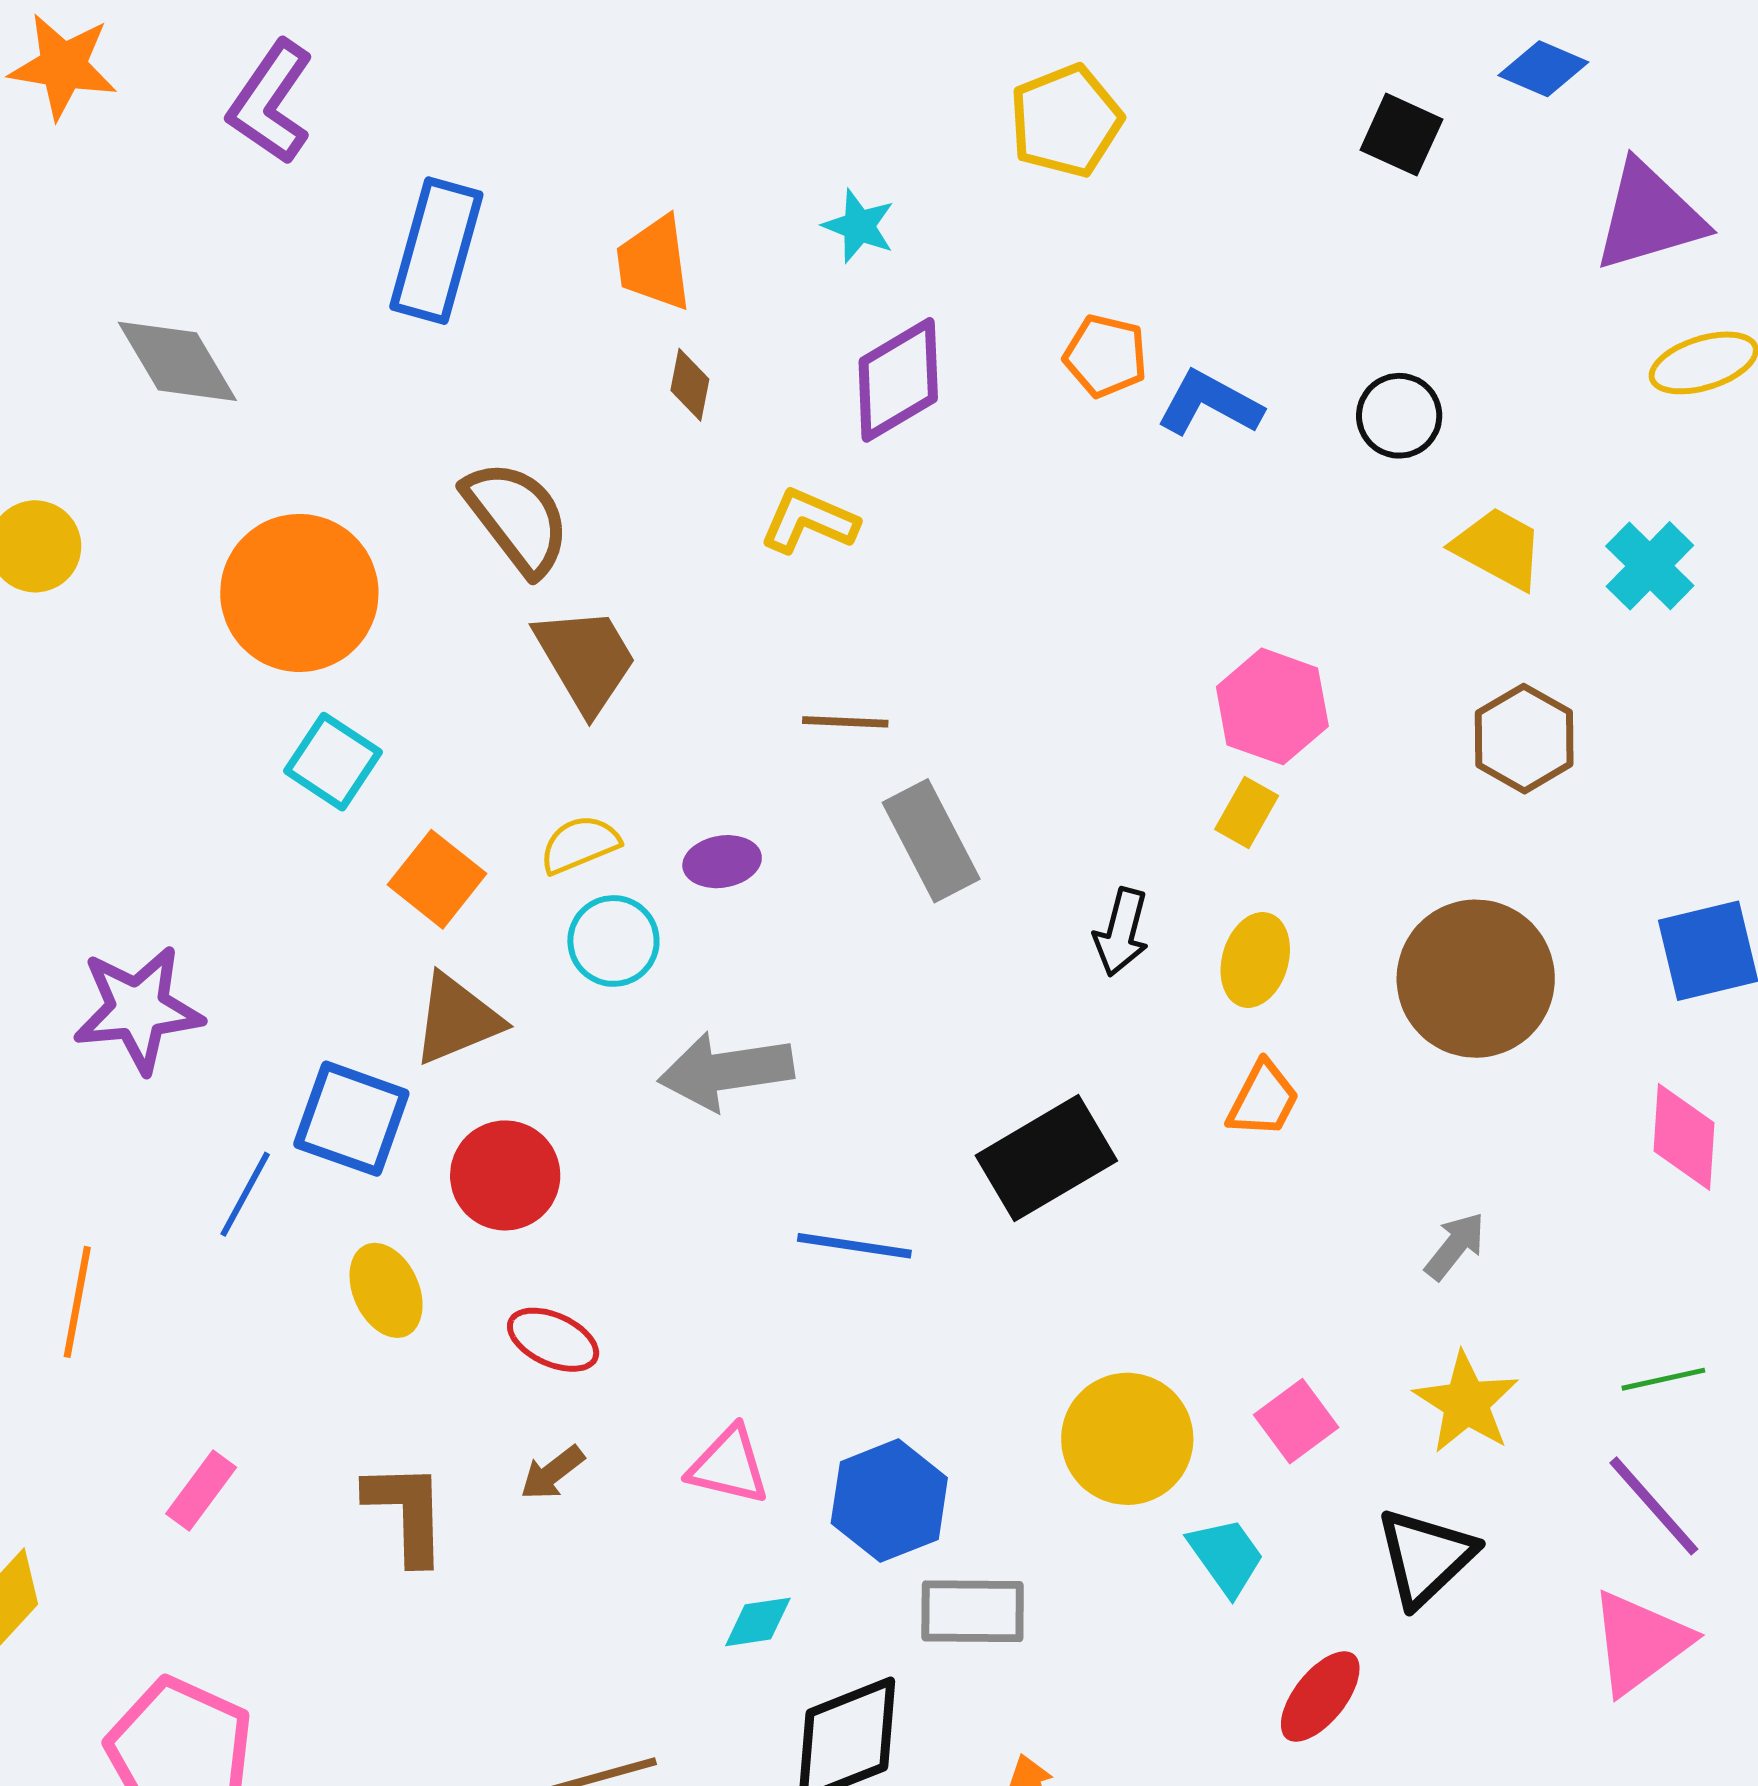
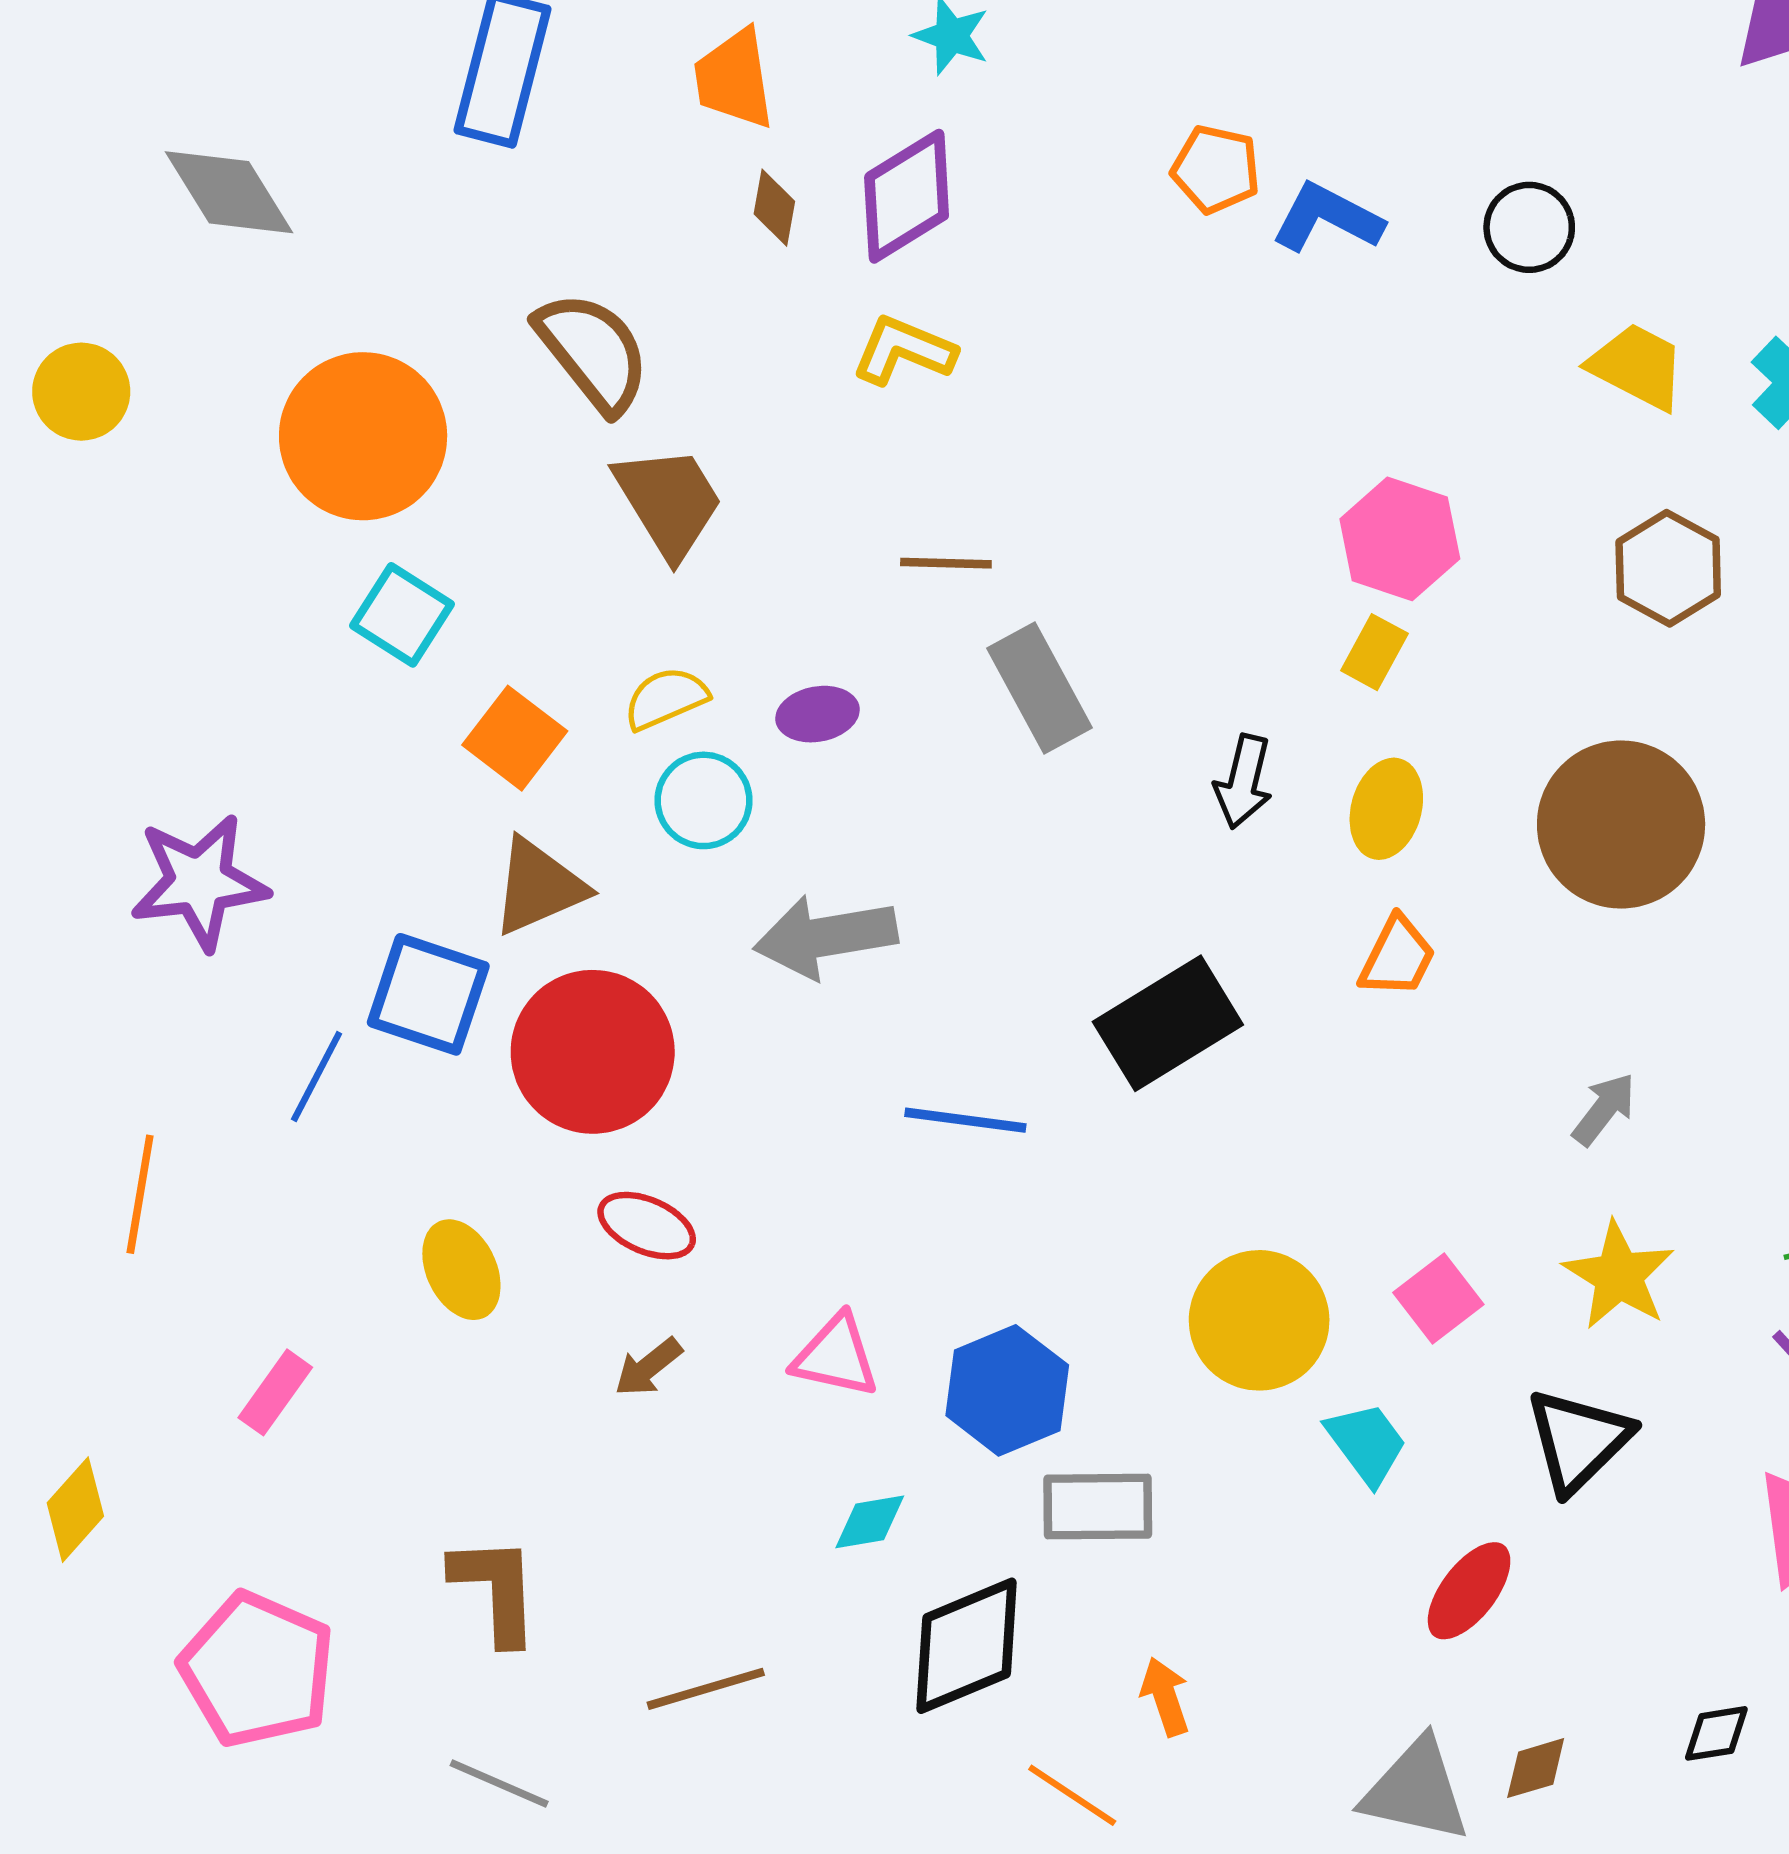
purple diamond: (898, 380) -> (907, 196), moved
red circle: (505, 1175) -> (593, 1052), size x1.4
yellow ellipse: (386, 1290) -> (461, 1270), moved
brown L-shape: (406, 1512) -> (496, 1590), moved

